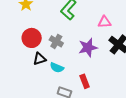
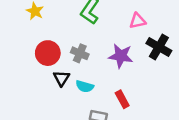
purple star: (88, 48) -> (121, 56), turned 30
black triangle: (40, 59) -> (61, 78), turned -32

